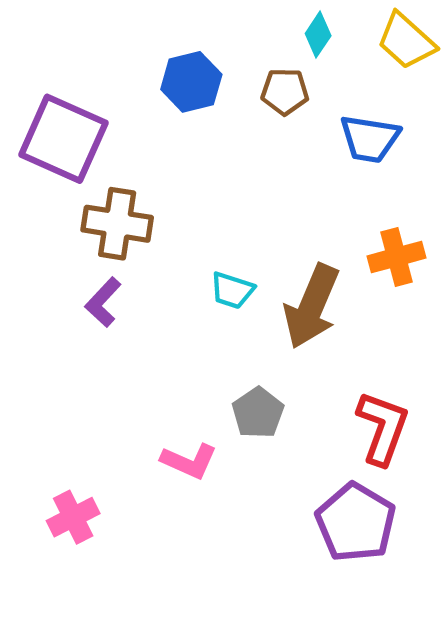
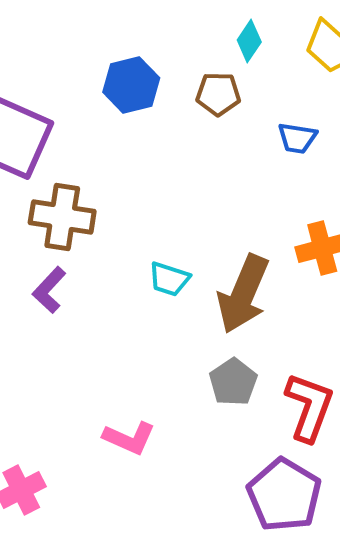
blue trapezoid: (370, 139) -> (297, 138), size x0.7
gray pentagon: (258, 413) -> (233, 382), moved

